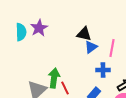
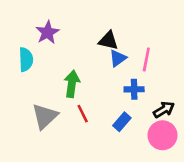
cyan semicircle: (21, 32) -> (26, 60), moved
green arrow: (54, 78) -> (72, 84), moved

